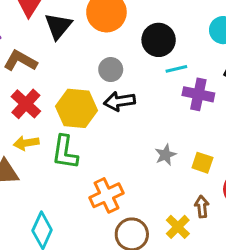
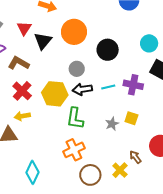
cyan line: (176, 69) -> (108, 87), moved
green L-shape: (65, 152) -> (75, 118), moved
yellow square: (202, 163) -> (131, 118), moved
brown arrow: (202, 207) -> (135, 157), turned -32

